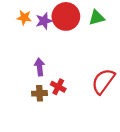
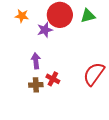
purple star: (44, 21) -> (45, 30), moved

